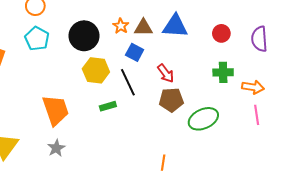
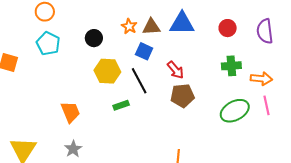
black circle: (84, 36) -> (94, 38), size x0.6
orange trapezoid: (56, 110) -> (70, 112), size x0.7
green ellipse: (203, 119) -> (235, 111), moved

